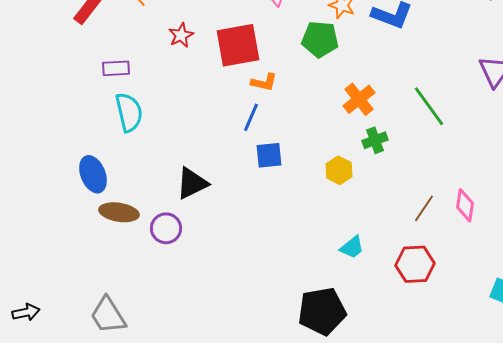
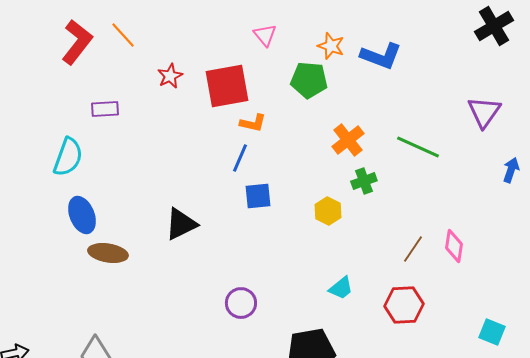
green line: (429, 106) -> (418, 147), turned -30
cyan semicircle: (129, 112) -> (68, 157), moved, turned 33
purple circle: (166, 228) -> (241, 303), moved

